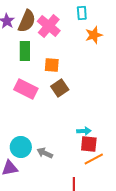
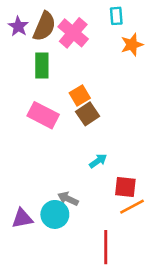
orange square: (52, 65) -> (80, 96), moved, turned -35
cyan arrow: (84, 131) -> (98, 161), moved, turned -32
cyan circle: (21, 147) -> (55, 214), moved

